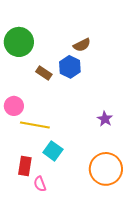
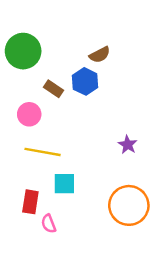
pink circle: (14, 106) -> (29, 114), moved
cyan square: (53, 151) -> (64, 184), turned -36

